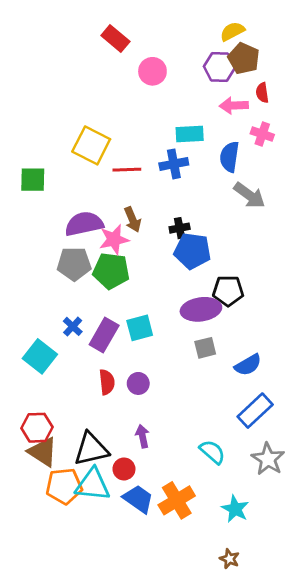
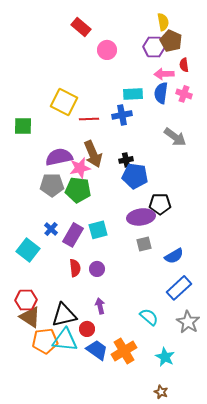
yellow semicircle: (232, 31) -> (163, 22), turned 108
blue semicircle: (229, 157) -> (161, 93), moved
brown arrow: (133, 220) -> (93, 154), size x1.5

